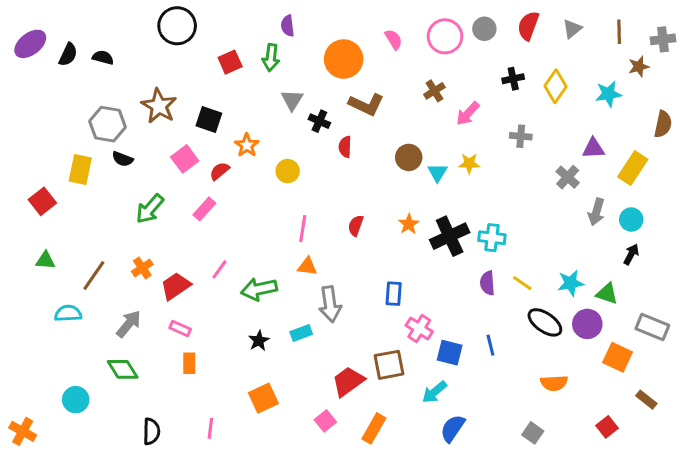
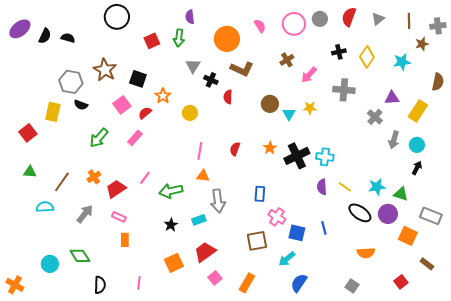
gray cross: (521, 136) -> (344, 90), size x1.5
green diamond: (123, 369) -> (80, 256), moved
red trapezoid: (348, 381) -> (205, 252), moved

